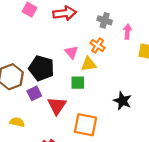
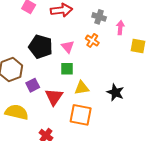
yellow triangle: (89, 64) -> (82, 88), moved
black pentagon: (41, 68) -> (41, 47), moved
green square: (78, 83) -> (67, 69), moved
yellow semicircle: (17, 122) -> (17, 112), size x1.6

